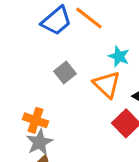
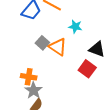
orange triangle: (107, 84) -> (58, 47), moved

